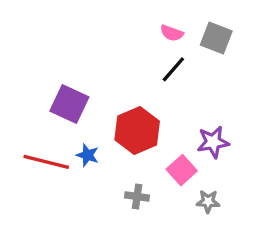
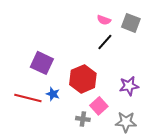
pink square: (182, 170) -> (99, 106), moved
gray star: (208, 201) -> (126, 122), size x1.5

